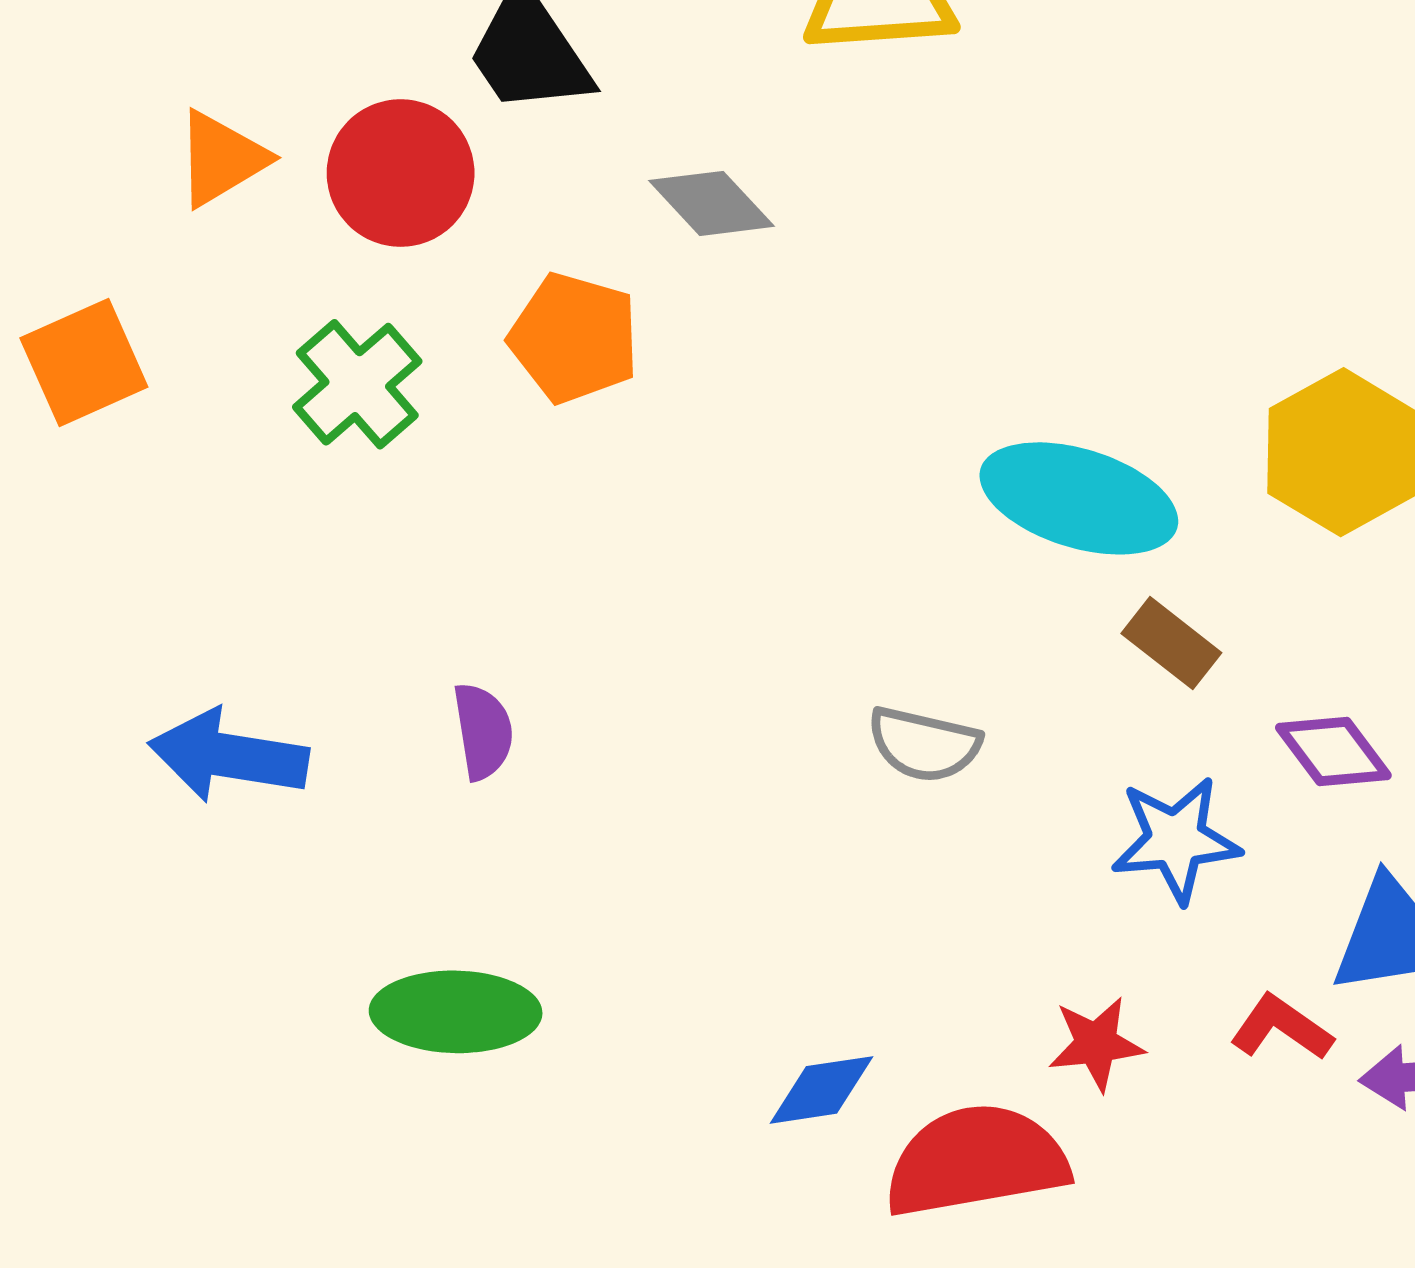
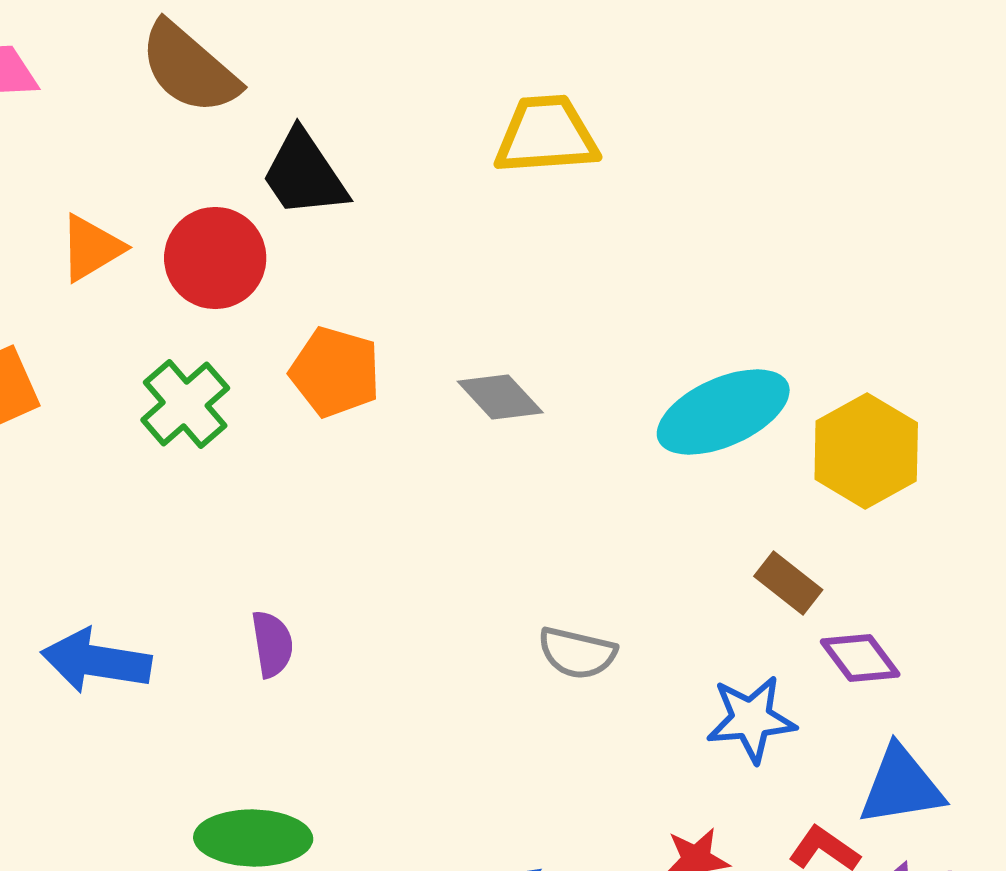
gray diamond: (712, 203) -> (500, 397), moved
cyan ellipse: (1079, 498) -> (723, 412), moved, turned -41
brown rectangle: (1171, 643) -> (788, 583), moved

